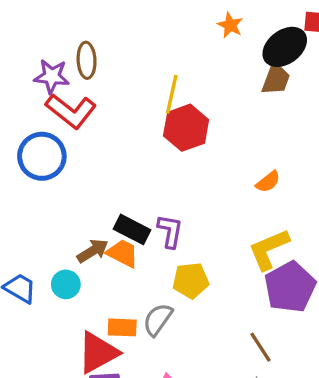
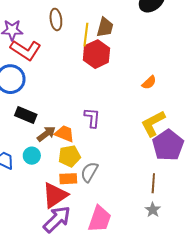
brown ellipse: (87, 60) -> (56, 19), moved
brown trapezoid: (276, 79) -> (105, 27), moved
black rectangle: (132, 229) -> (26, 115), moved
yellow pentagon: (191, 280) -> (69, 156), moved
brown line: (261, 347) -> (153, 183), turned 42

